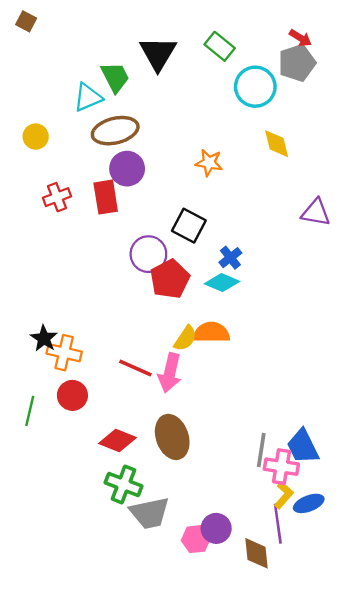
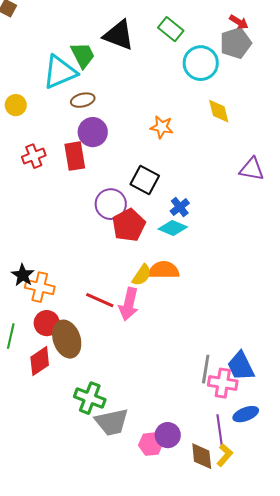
black triangle: (158, 53) -> (119, 35), turned -40
cyan triangle: (88, 97) -> (60, 72), size x1.4
brown ellipse: (115, 131) -> (83, 100), size x0.6
brown ellipse: (172, 437) -> (67, 339), moved
red diamond: (118, 441) -> (40, 361), moved, turned -56
yellow L-shape: (284, 495) -> (225, 455), moved

